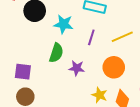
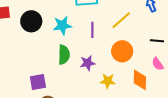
yellow star: (99, 95) -> (108, 81), moved

